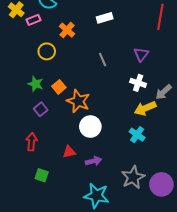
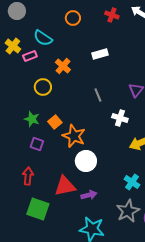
white cross: (138, 83) -> (120, 118), moved
purple square: (41, 109) -> (37, 144), turned -32
cyan cross: (137, 135) -> (132, 182), moved
red triangle: (69, 152) -> (65, 186), size x1.6
green square: (42, 175) -> (38, 209), size x1.6

